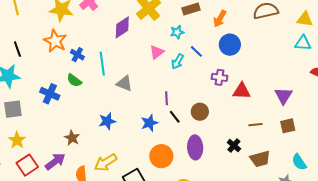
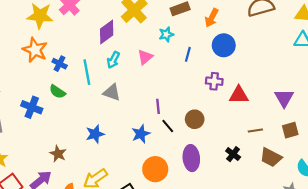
blue line: (196, 51) -> (188, 54), turned 64
cyan arrow: (178, 62) -> (113, 60), moved
brown trapezoid: (260, 159) -> (271, 157), moved, turned 45

